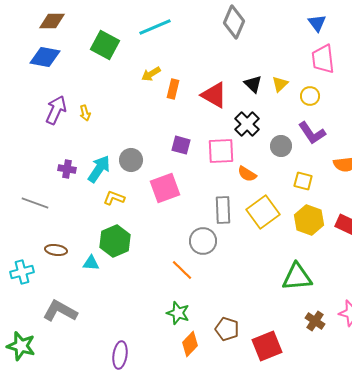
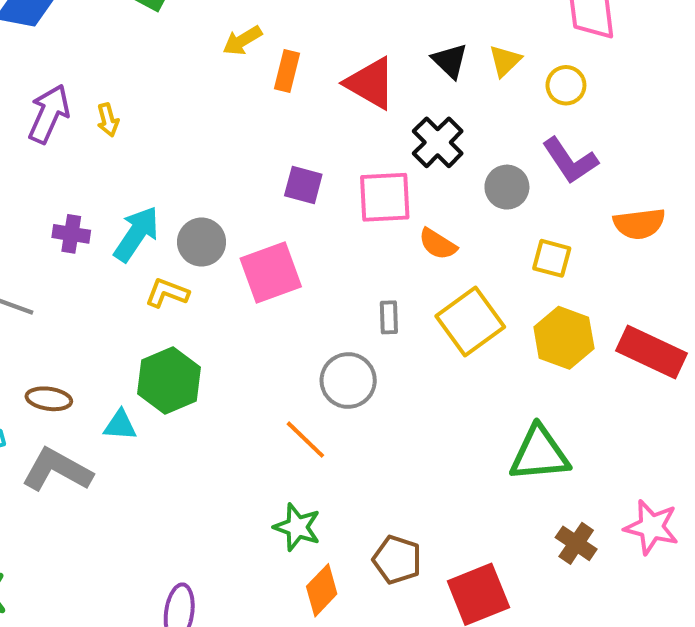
gray circle: (131, 160) -> (202, 242), moved
gray rectangle: (223, 210) -> (389, 317), size x0.6
gray L-shape: (60, 311) -> (57, 470), moved

